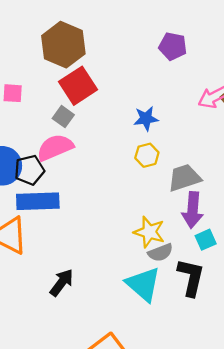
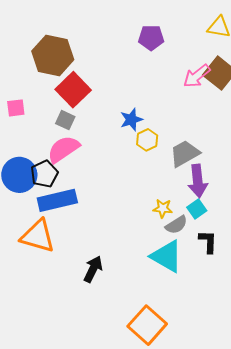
blue star: (146, 118) -> (131, 120), moved
yellow star: (149, 232) -> (163, 208), size x0.7
cyan square: (206, 240) -> (197, 209), moved
black L-shape: (191, 277) -> (208, 242), size x0.7

